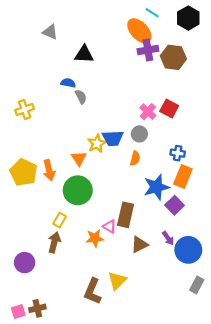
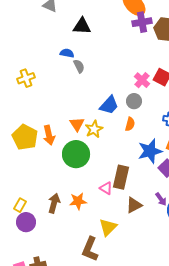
blue trapezoid: (113, 138) -> (109, 105), turned -45
yellow star: (97, 144) -> (94, 129), moved
yellow rectangle: (60, 220) -> (20, 205), moved
orange star: (95, 238) -> (78, 201), moved
yellow triangle: (117, 281) -> (108, 227), moved

